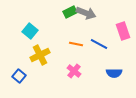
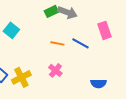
yellow cross: (40, 55) -> (21, 77), moved
blue semicircle: (114, 73) -> (98, 83), moved

